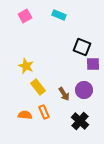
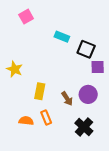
cyan rectangle: (59, 15) -> (62, 37), moved
yellow star: (26, 66) -> (15, 69), moved
yellow rectangle: (38, 87) -> (40, 91), turned 49

